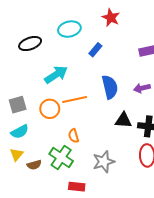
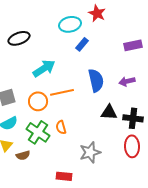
cyan ellipse: (69, 29) -> (70, 24), moved
green cross: (61, 158) -> (38, 132), moved

